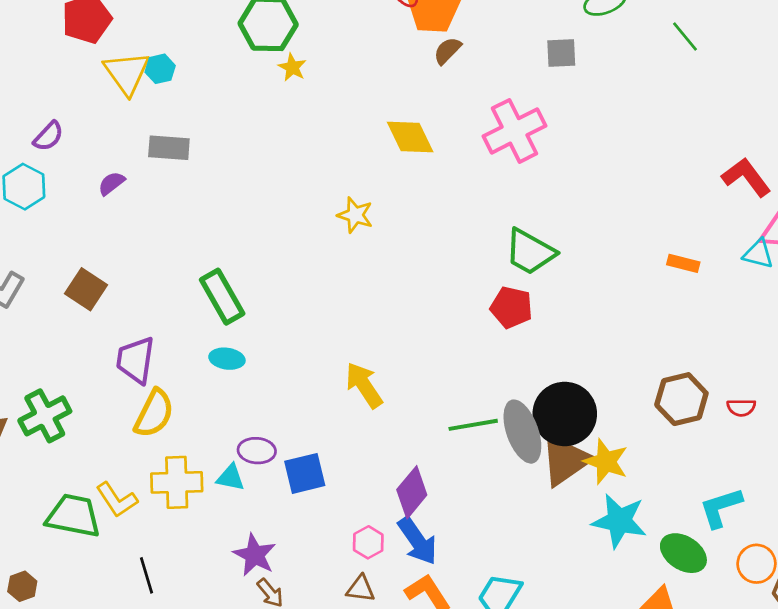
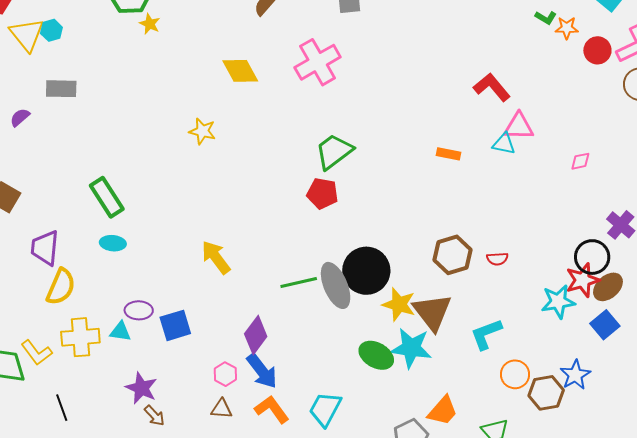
green trapezoid: (530, 252) -> (334, 152), turned 117
brown triangle: (565, 460) -> (432, 312), moved, turned -30
green ellipse: (683, 553) -> (376, 355), moved

